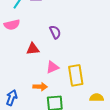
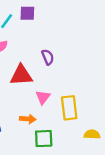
red triangle: (33, 49) -> (21, 75), size x1.5
pink triangle: (52, 67) -> (43, 97), turned -32

